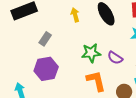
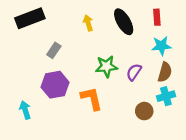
purple semicircle: (115, 58) -> (134, 72), turned 91
orange L-shape: (96, 81) -> (92, 98), moved

